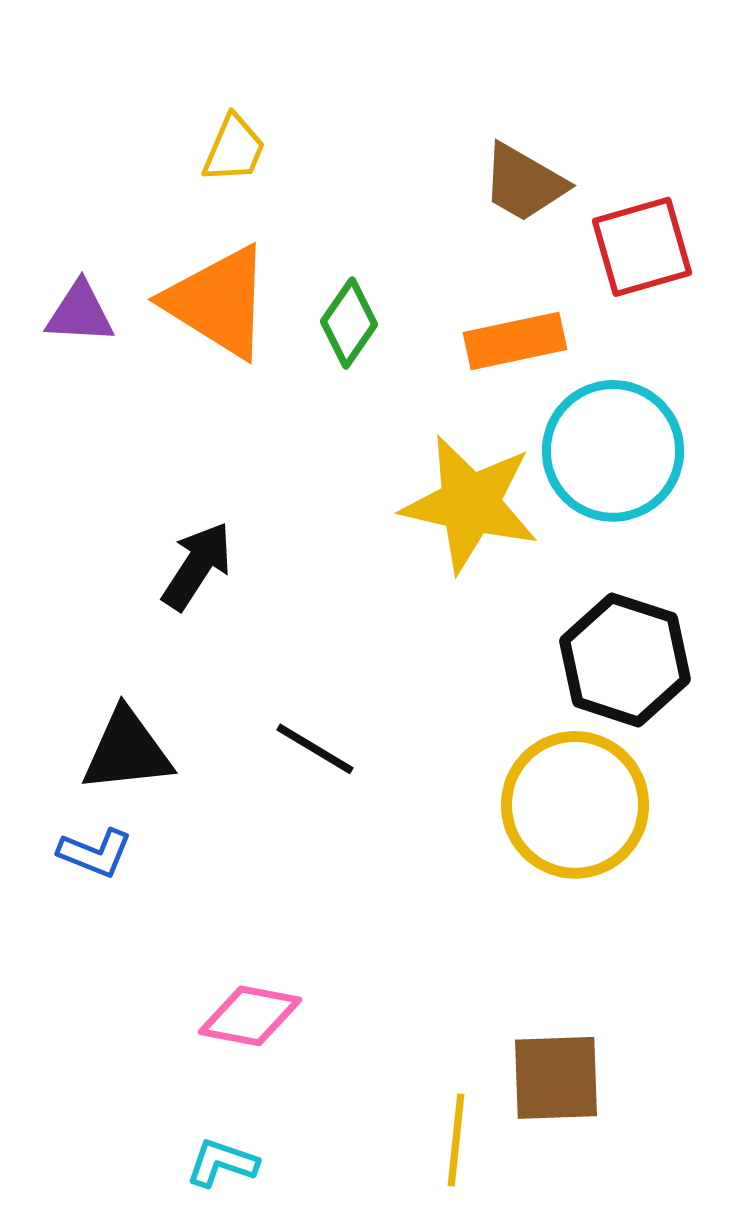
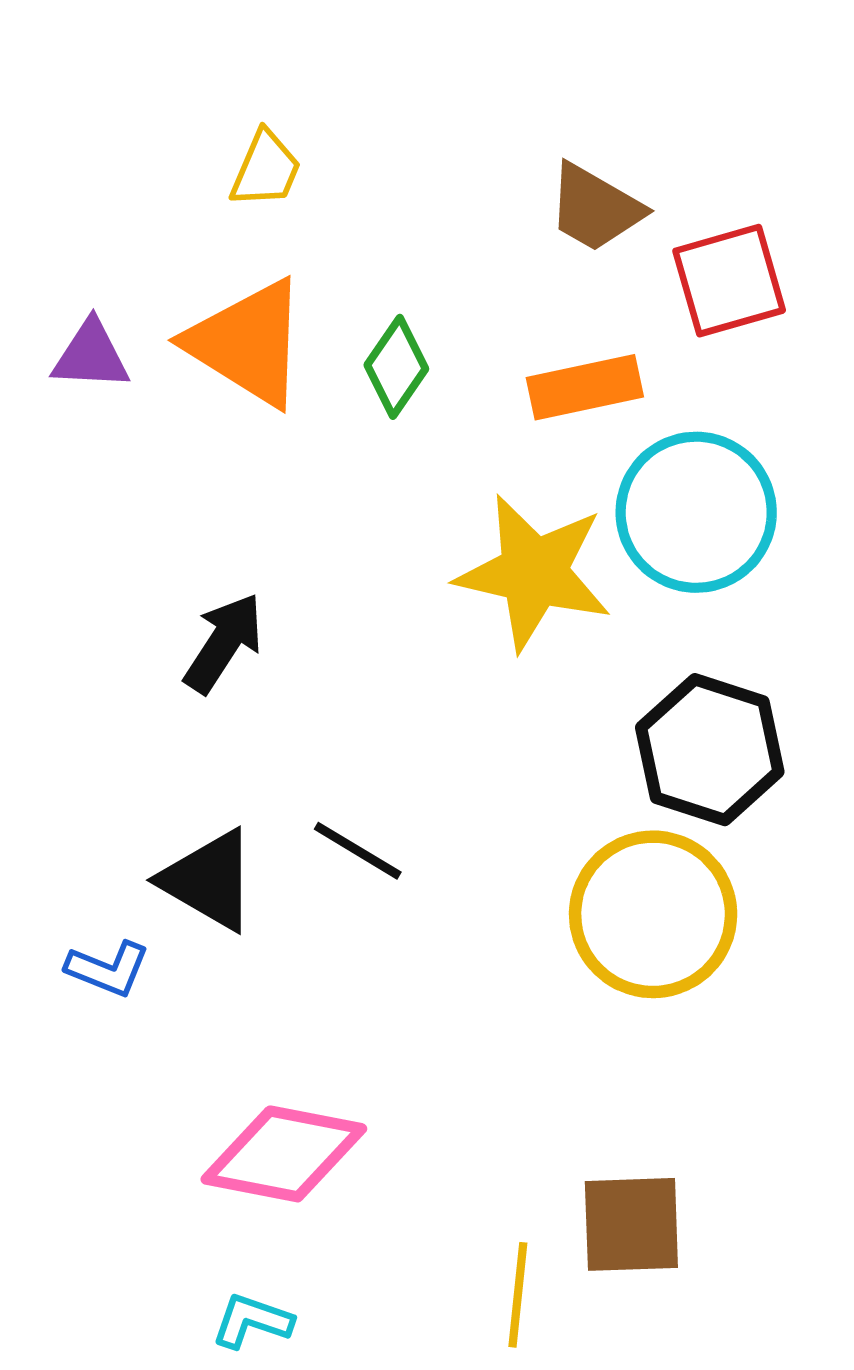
black triangle: (127, 751) -> (209, 880), moved, turned 36
pink diamond: (250, 1016) -> (284, 1154), size x1.4

